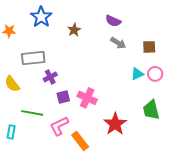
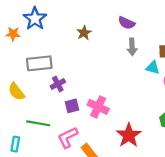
blue star: (41, 17) -> (35, 19), moved
gray arrow: (118, 43) -> (132, 47), turned 56
cyan triangle: (137, 74) -> (153, 68), moved, turned 40

